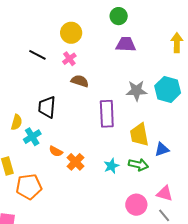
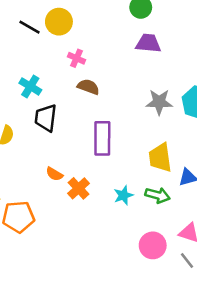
yellow circle: (71, 33) -> (59, 22), moved
black line: (37, 55) -> (30, 27), moved
pink cross: (69, 59) -> (76, 58), turned -32
purple rectangle: (107, 114) -> (102, 138), moved
cyan cross: (32, 137) -> (30, 86), moved, turned -30

